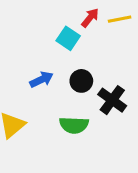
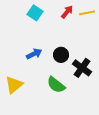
cyan square: (68, 38) -> (35, 13), moved
green semicircle: (74, 125) -> (56, 85), turned 36

